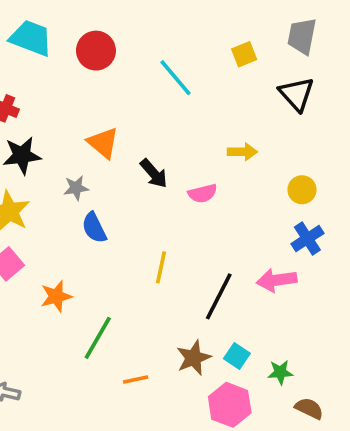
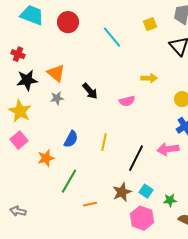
orange triangle: (103, 143) -> (56, 73), moved
black arrow: (154, 173) -> (90, 91), moved
blue semicircle: (94, 228) -> (71, 139), moved, turned -126

